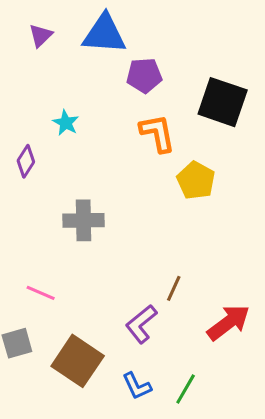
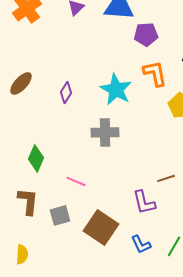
cyan star: (66, 123) -> (116, 89), moved, size x1.8
brown line: (174, 288) -> (166, 178), turned 48
purple L-shape: (141, 324) -> (144, 202), turned -64

